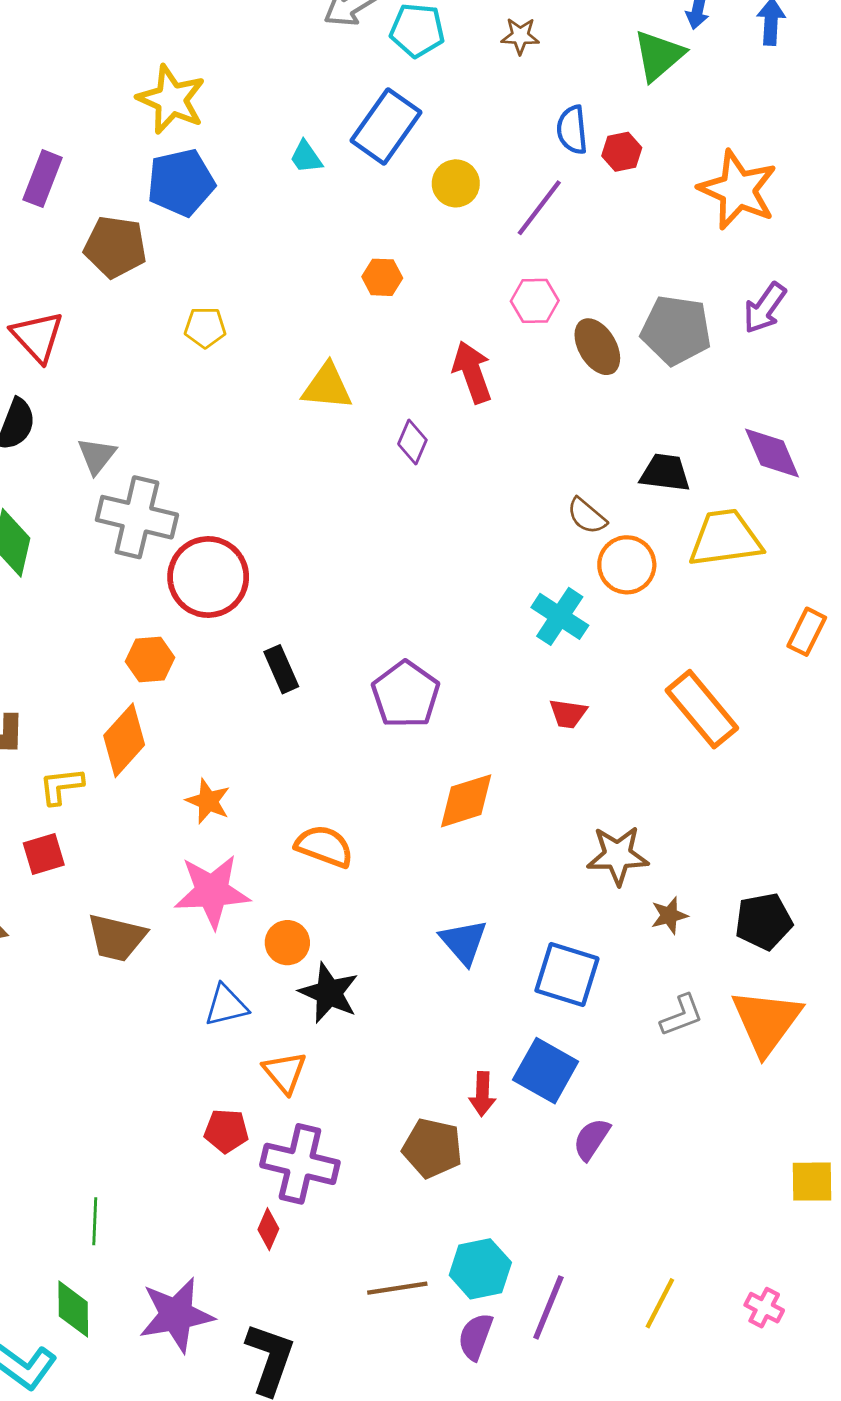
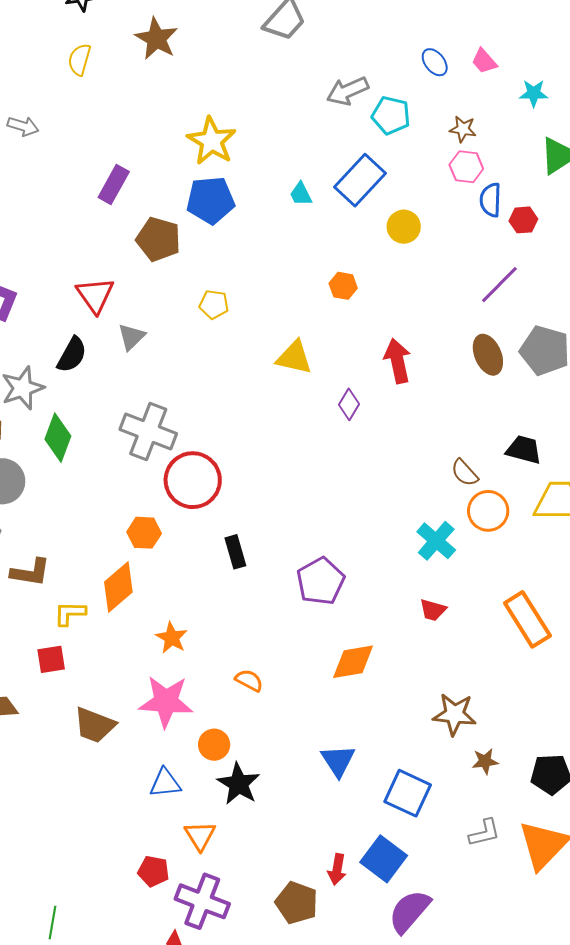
purple line: (539, 208) -> (499, 285), moved
pink hexagon: (535, 301) -> (466, 167), moved
gray triangle: (97, 456) -> (131, 337), moved
orange semicircle: (324, 846) -> (249, 680), size x0.7
purple semicircle: (592, 1139) -> (409, 911), size x1.5

